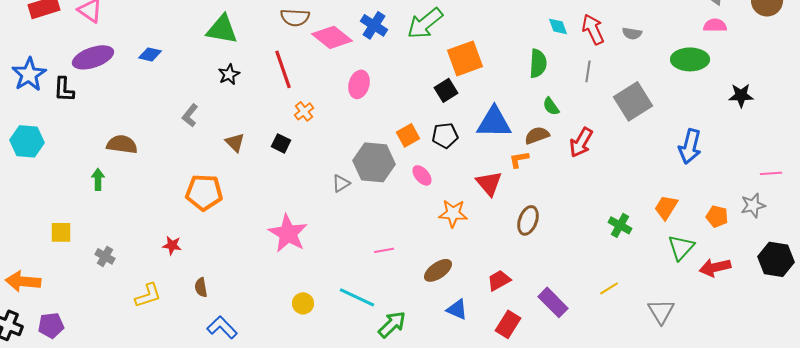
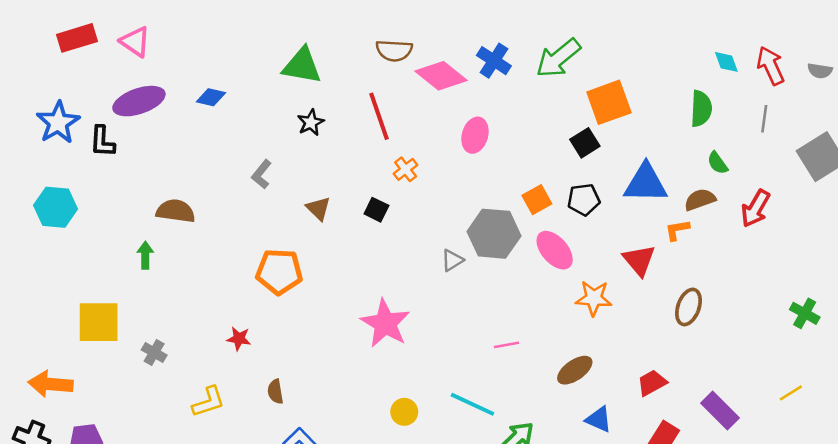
pink ellipse: (422, 175) -> (555, 250), size x1.5
yellow square: (61, 232) -> (99, 322), size x1.6

